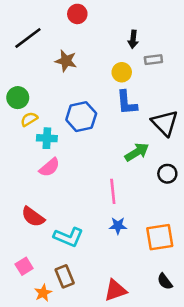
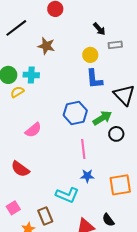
black arrow: (133, 39) -> (99, 29), turned -48
blue hexagon: (81, 117) -> (75, 113), moved
cyan cross: (47, 138) -> (31, 75), moved
black circle: (167, 174) -> (116, 134), moved
cyan L-shape: (68, 237) -> (67, 195), moved
black semicircle: (165, 281) -> (108, 220), moved

